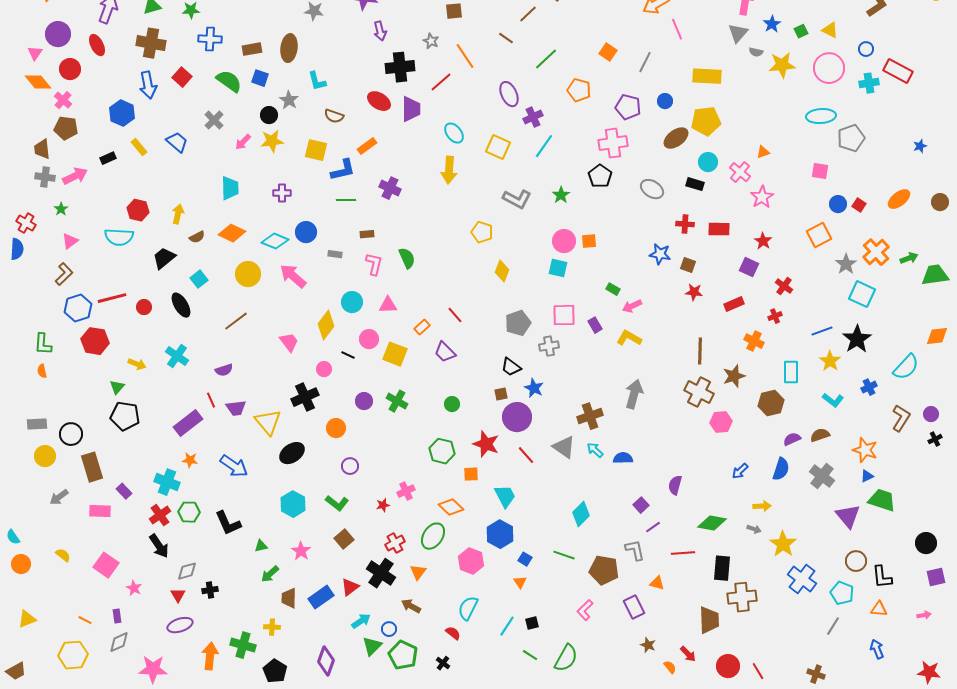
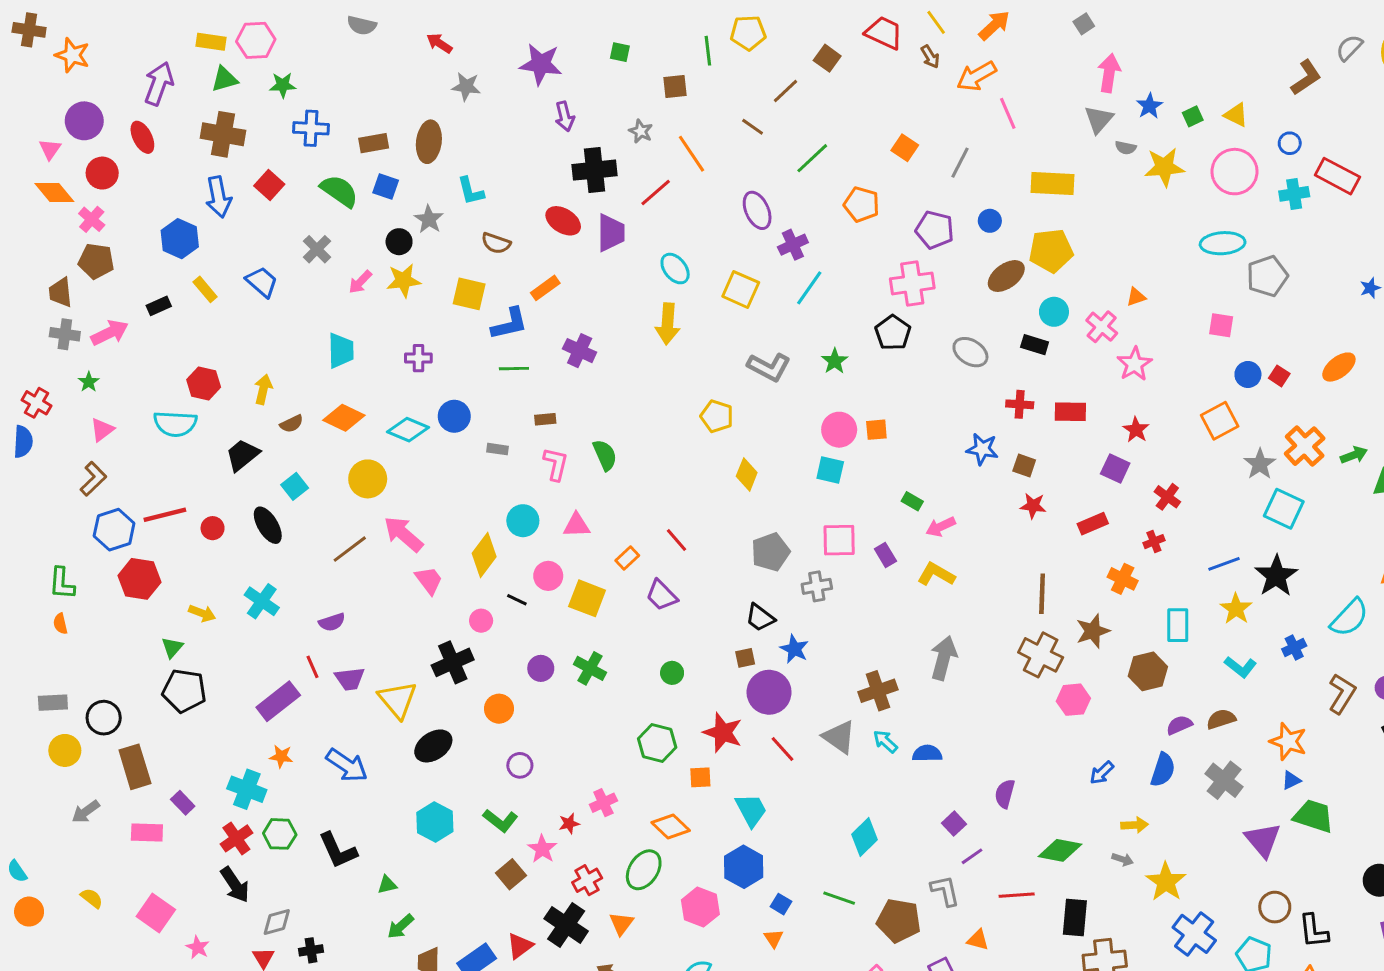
pink arrow: (293, 276) -> (404, 534), moved
pink star: (301, 551) -> (542, 849), moved

